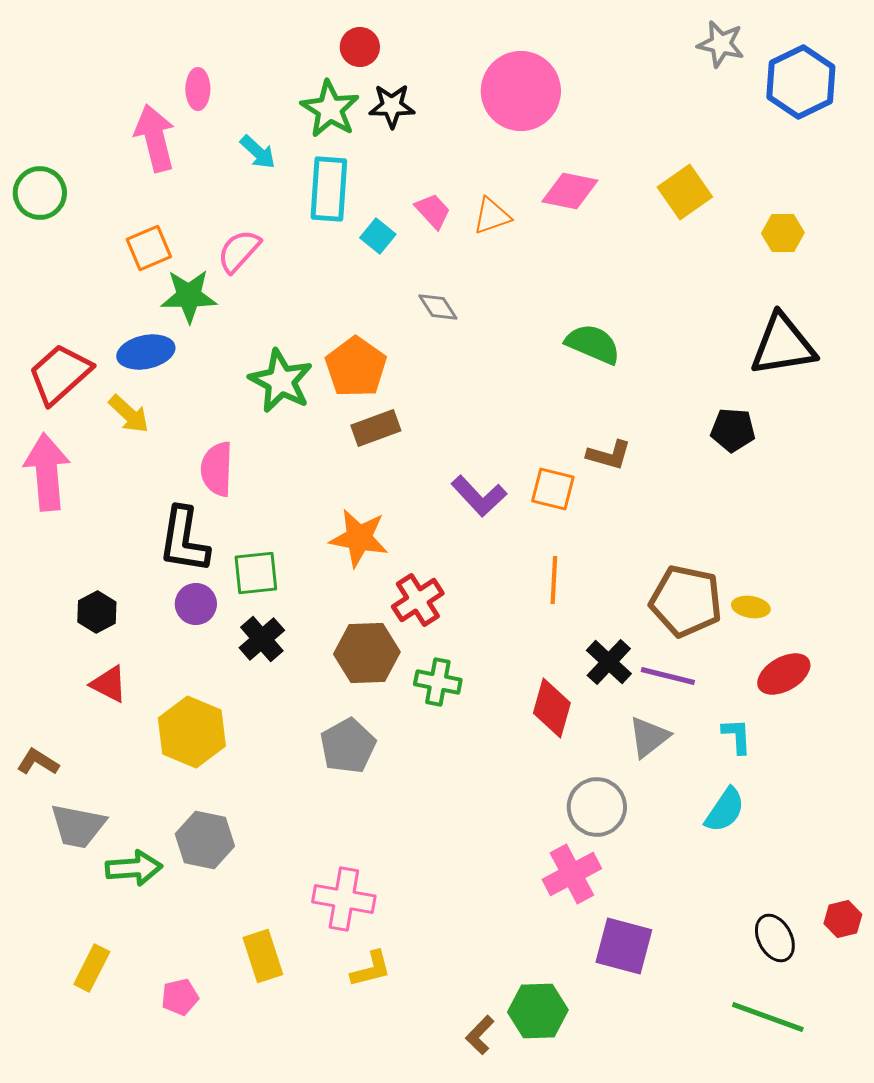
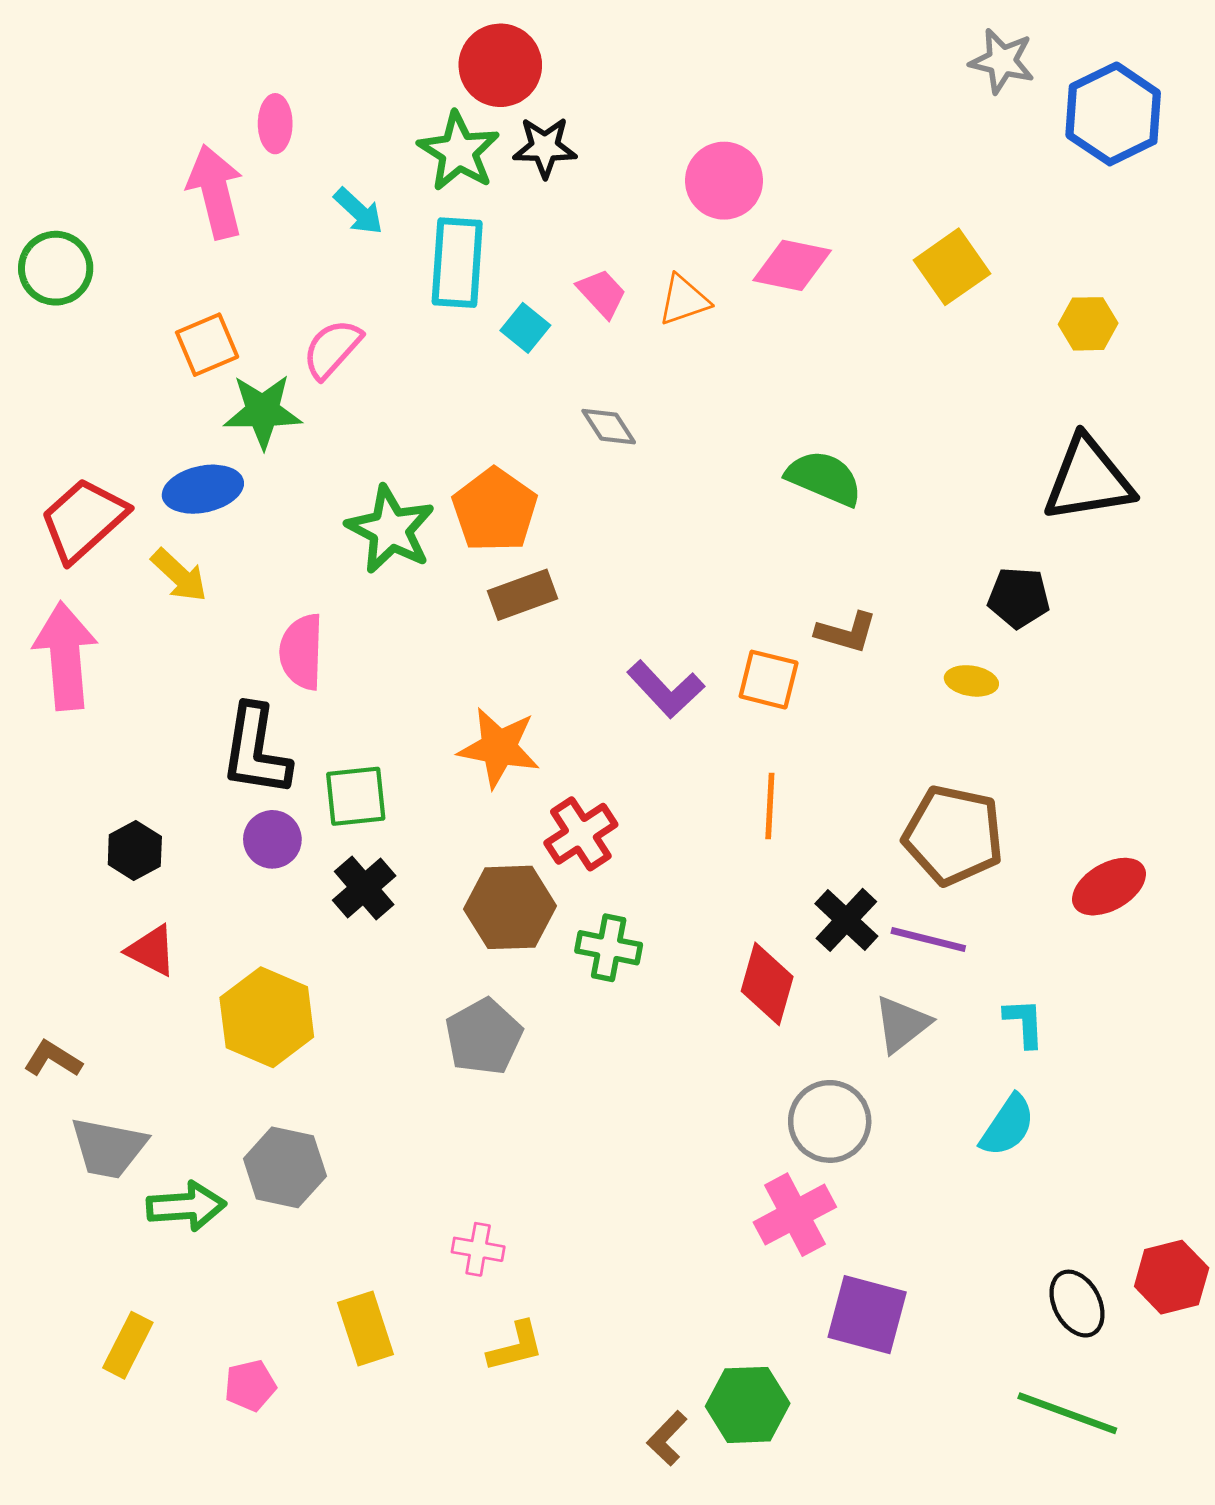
red circle: (360, 47) -> (500, 65), size x1.5
pink circle: (521, 91) -> (724, 181), moved, size x0.7
yellow ellipse: (751, 607) -> (971, 681), moved
red ellipse: (784, 674) -> (1109, 887), moved
pink cross: (344, 899) -> (478, 1249), size x0.6
red hexagon: (843, 919) -> (1172, 1277), size x1.4

